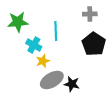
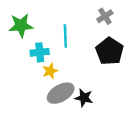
gray cross: (90, 14) -> (105, 16), turned -32
cyan cross: (34, 45) -> (40, 52), turned -35

